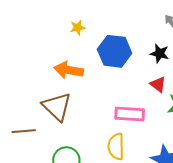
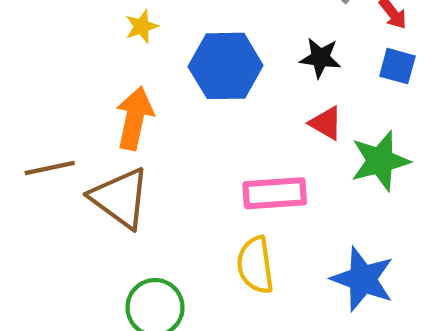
orange arrow: (69, 70) -> (135, 118), turned 100
brown line: (24, 131) -> (50, 168), moved

